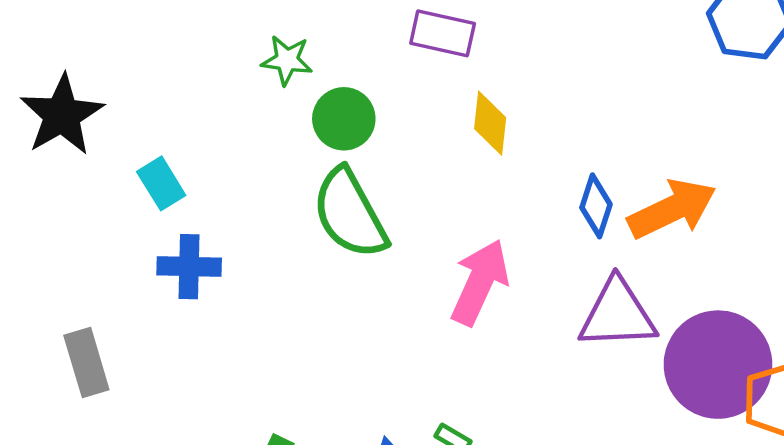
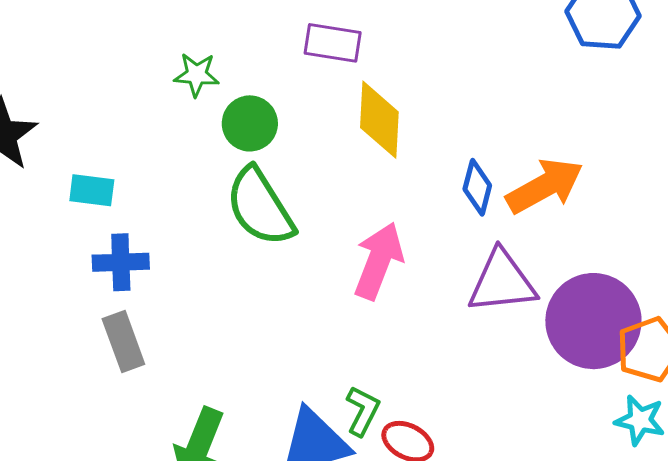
yellow diamond: (490, 123) -> (379, 120), size x1.4
cyan rectangle: (161, 183) -> (92, 190), turned -48
gray rectangle: (86, 362) -> (123, 341), moved

